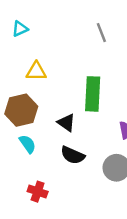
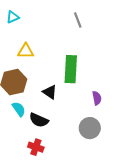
black semicircle: (73, 155) -> (39, 120), moved
red cross: (38, 192) -> (36, 147), moved

